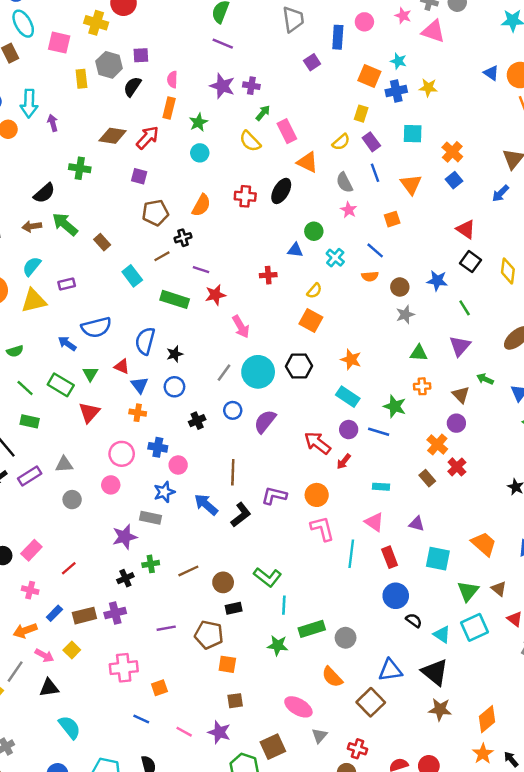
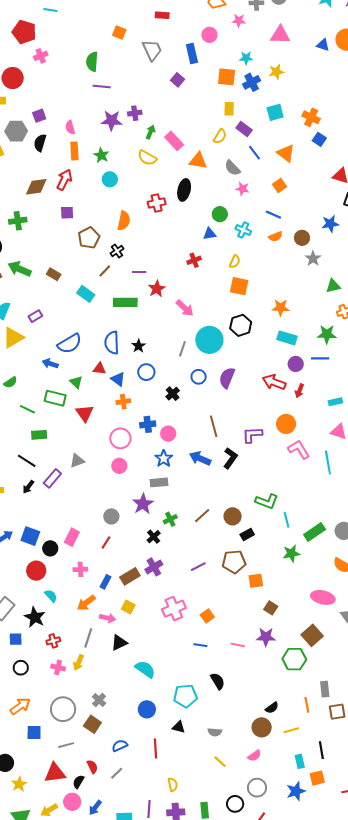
pink triangle: (433, 31) -> (280, 35), moved
gray circle: (72, 500) -> (111, 516), moved
brown square: (235, 701) -> (271, 608), turned -32

